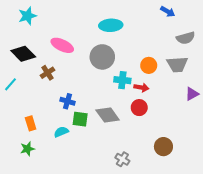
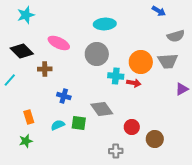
orange circle: (149, 65) -> (141, 62), size x1.5
brown cross: (47, 73) -> (45, 69), turned 32
red circle: (139, 108) -> (132, 127), moved
green square: (80, 119) -> (79, 123), moved
gray cross: (122, 159) -> (116, 151), turned -32

